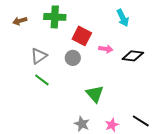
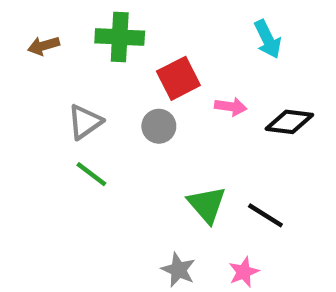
red square: (82, 36) -> (178, 78), turned 36
black line: (141, 121) -> (265, 215), moved

